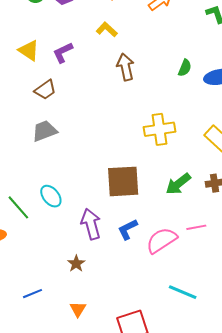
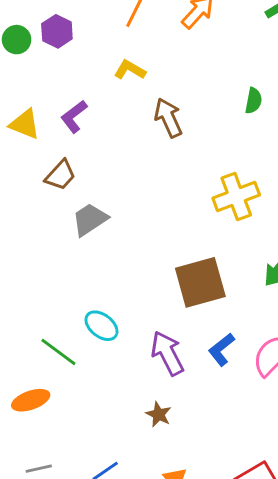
gray trapezoid: (44, 131) -> (90, 219), moved

